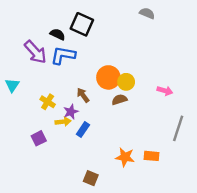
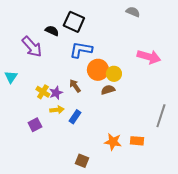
blue L-shape: (63, 55) -> (81, 50), moved
pink arrow: (165, 91) -> (149, 57), moved, size x1.6
purple star: (71, 112) -> (56, 93), moved

